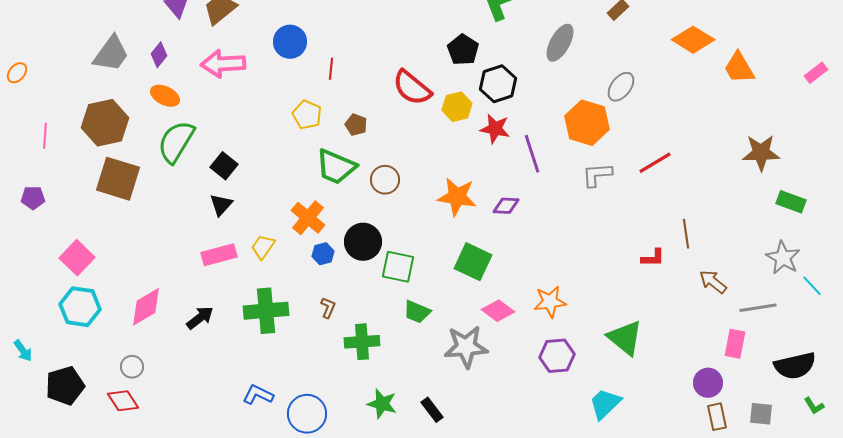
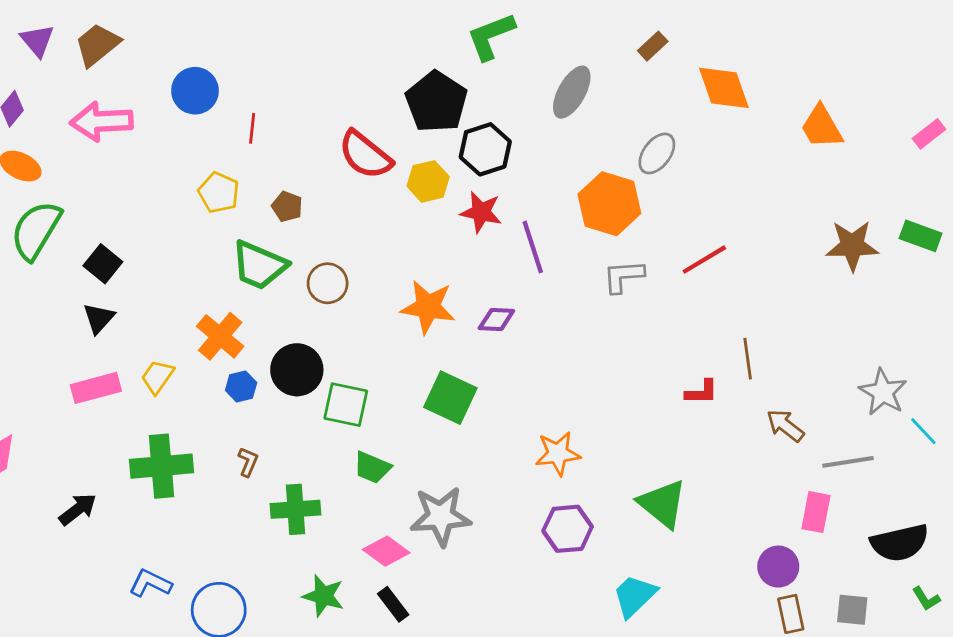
orange diamond: (693, 40) -> (724, 88), moved, turned 39
black pentagon: (463, 50) -> (436, 102), size x1.4
green rectangle: (791, 202) -> (921, 236), moved
pink diamond: (498, 311) -> (386, 551), moved
black arrow: (200, 318) -> (78, 509), moved

